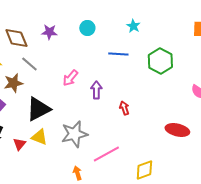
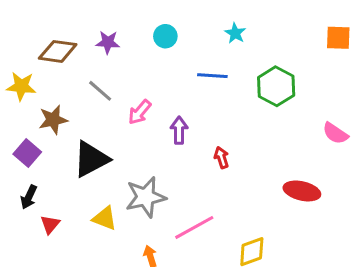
brown diamond: (16, 38) -> (58, 51), turned -60
gray line: (29, 64) -> (100, 91), moved
yellow triangle: (39, 137) -> (105, 218), moved
red triangle: (19, 144) -> (50, 224), moved

